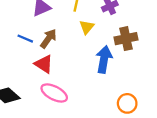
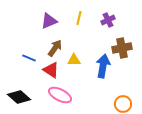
yellow triangle: (87, 27) -> (74, 60), moved, turned 48
blue line: (25, 39) -> (29, 58), moved

